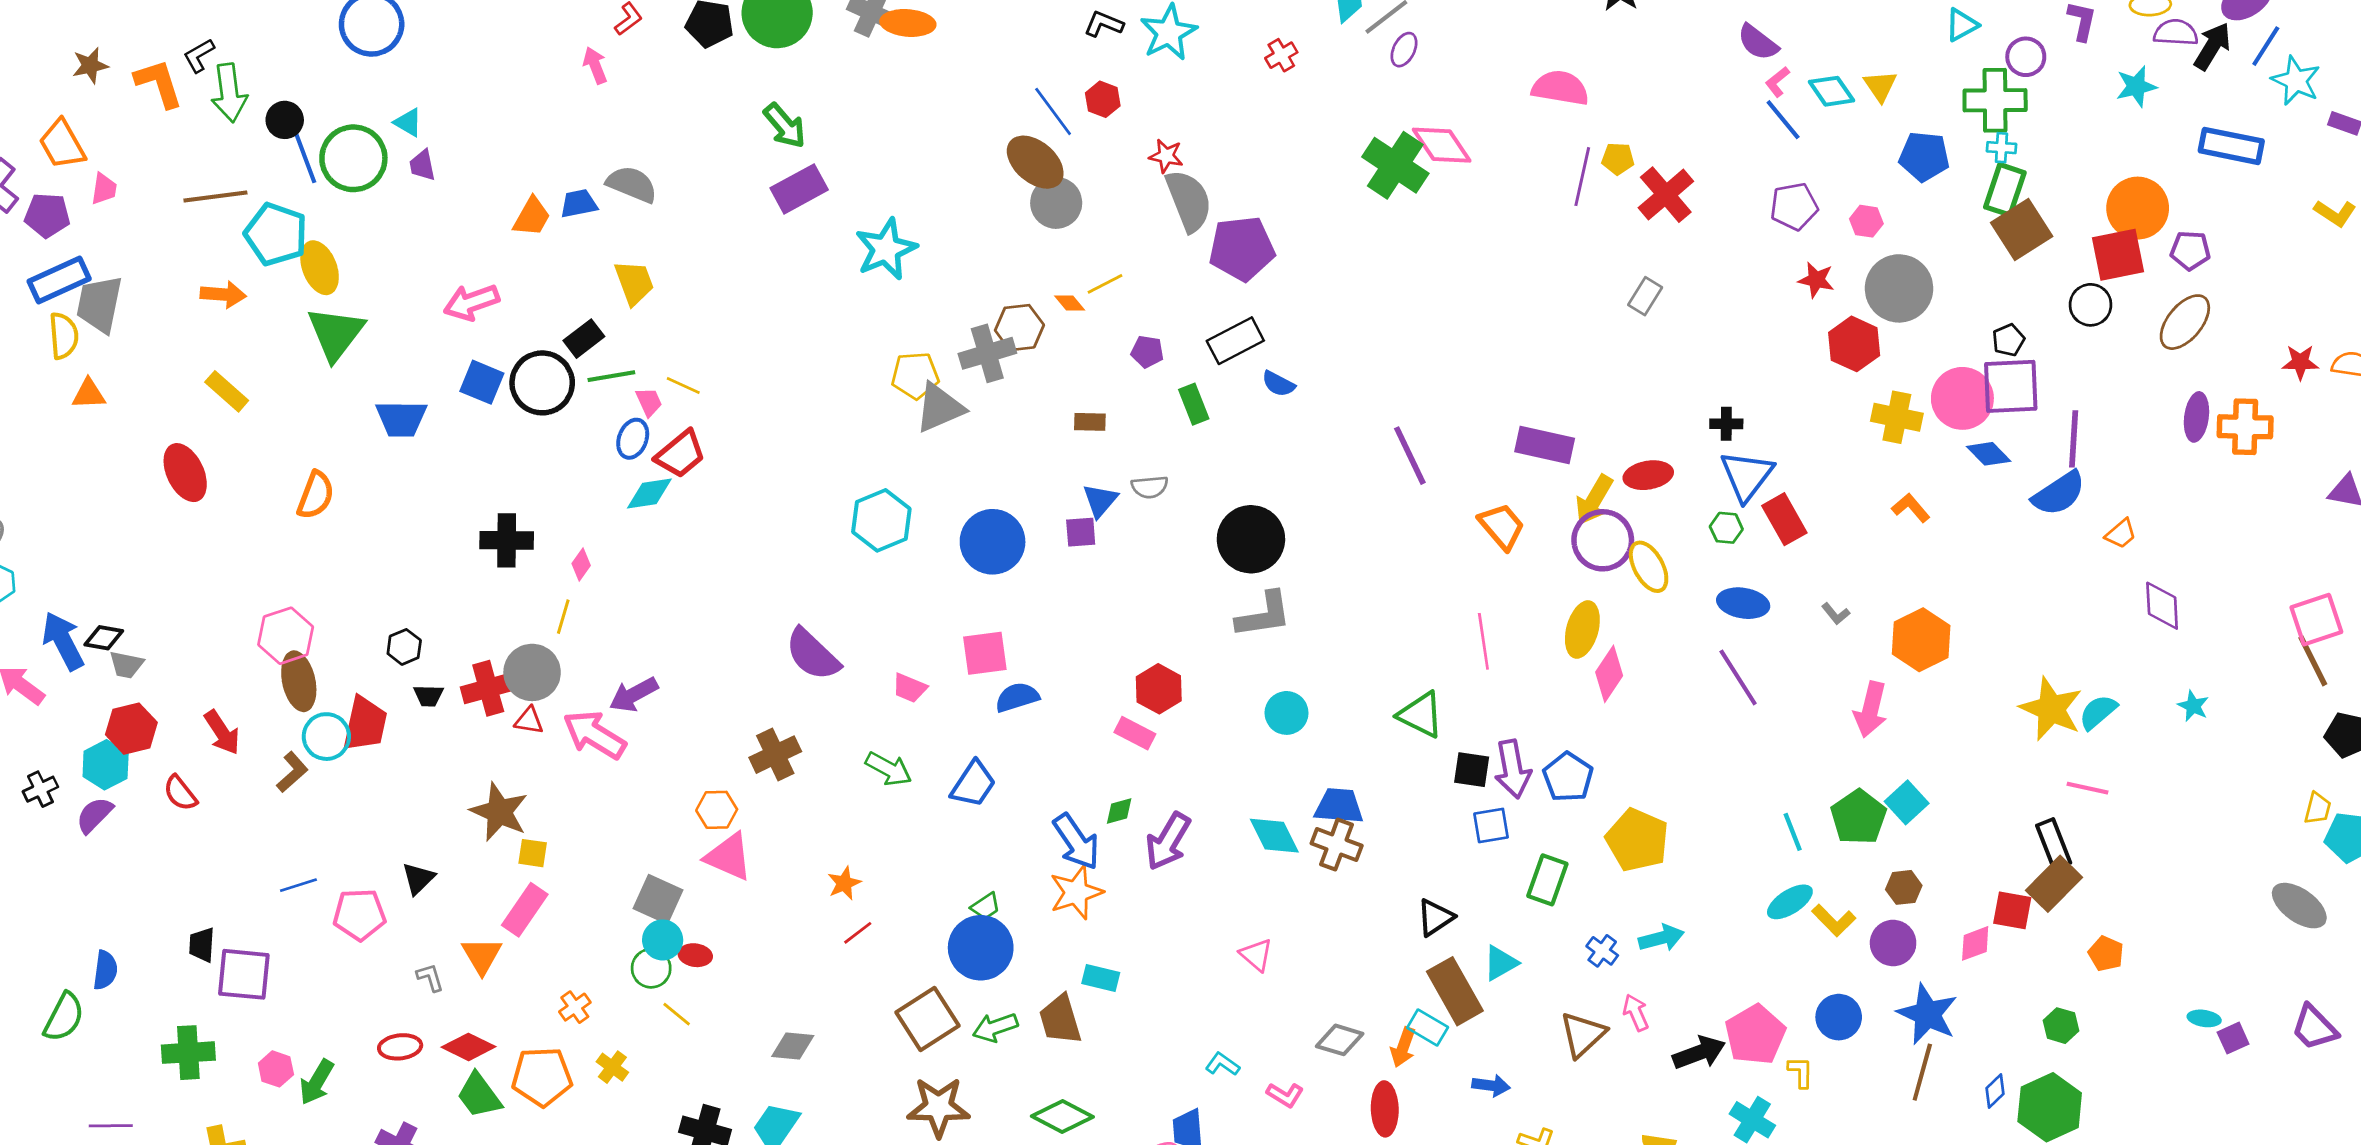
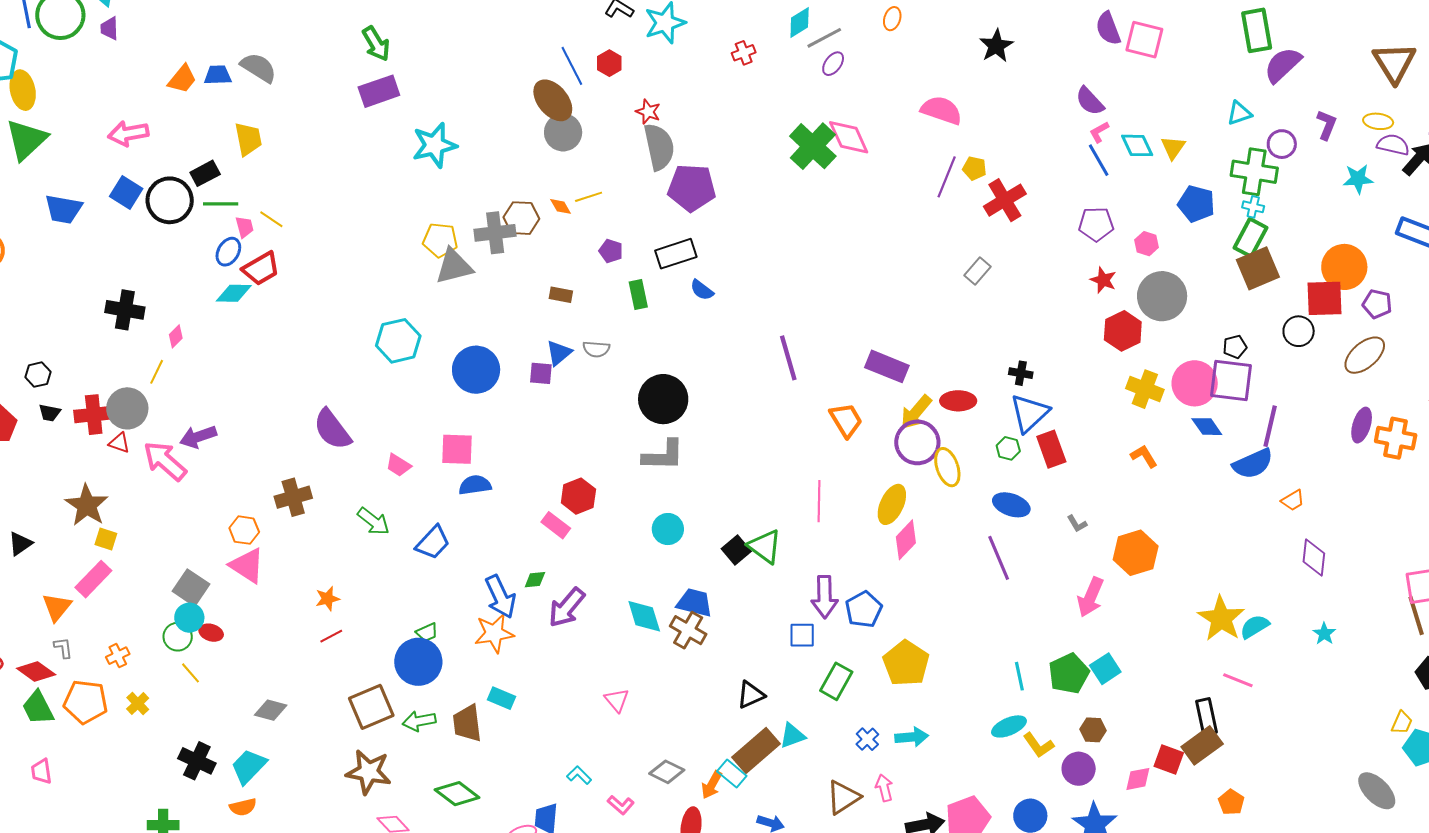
black square: (1472, 770) -> (736, 550), moved, turned 32
gray L-shape: (430, 977) -> (63, 648), moved
brown rectangle: (1455, 991) -> (756, 751), turned 69

